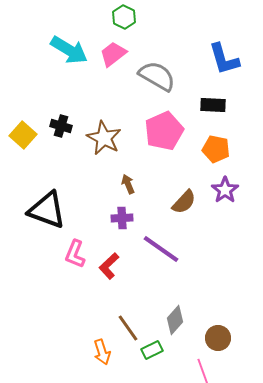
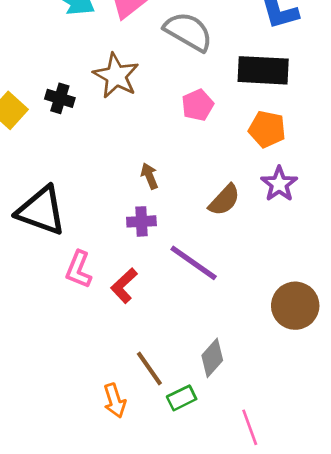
black rectangle: (213, 105) -> (263, 70), size x1.5
pink pentagon: (164, 131) -> (198, 105), size x0.6
brown star: (104, 138) -> (116, 76), moved
brown circle: (218, 338) -> (295, 306), moved, size x1.4

